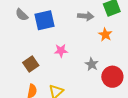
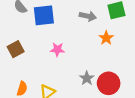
brown square: (31, 64) -> (16, 49), moved
gray star: (92, 64) -> (87, 78), moved

